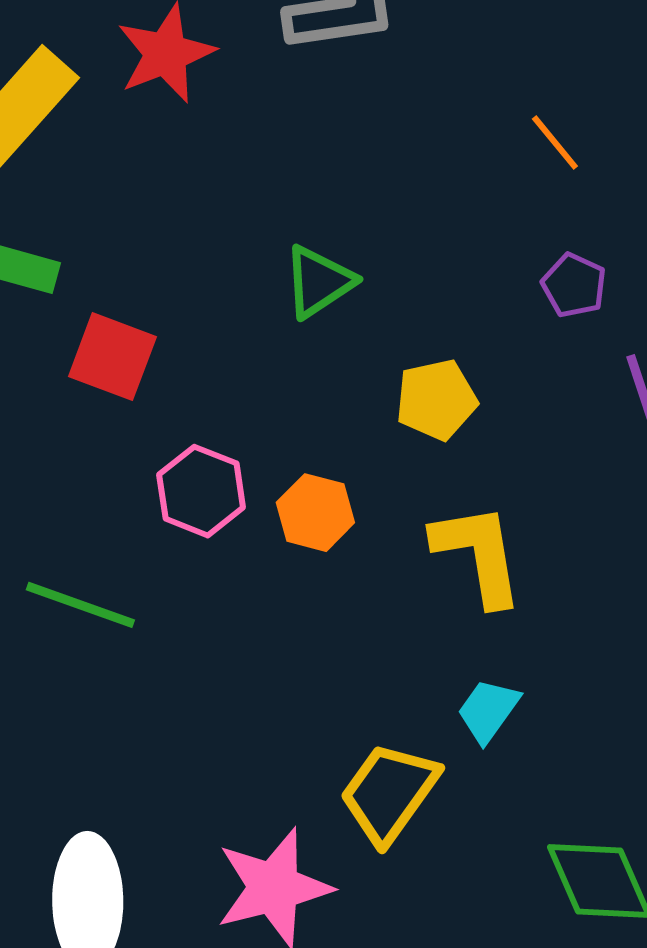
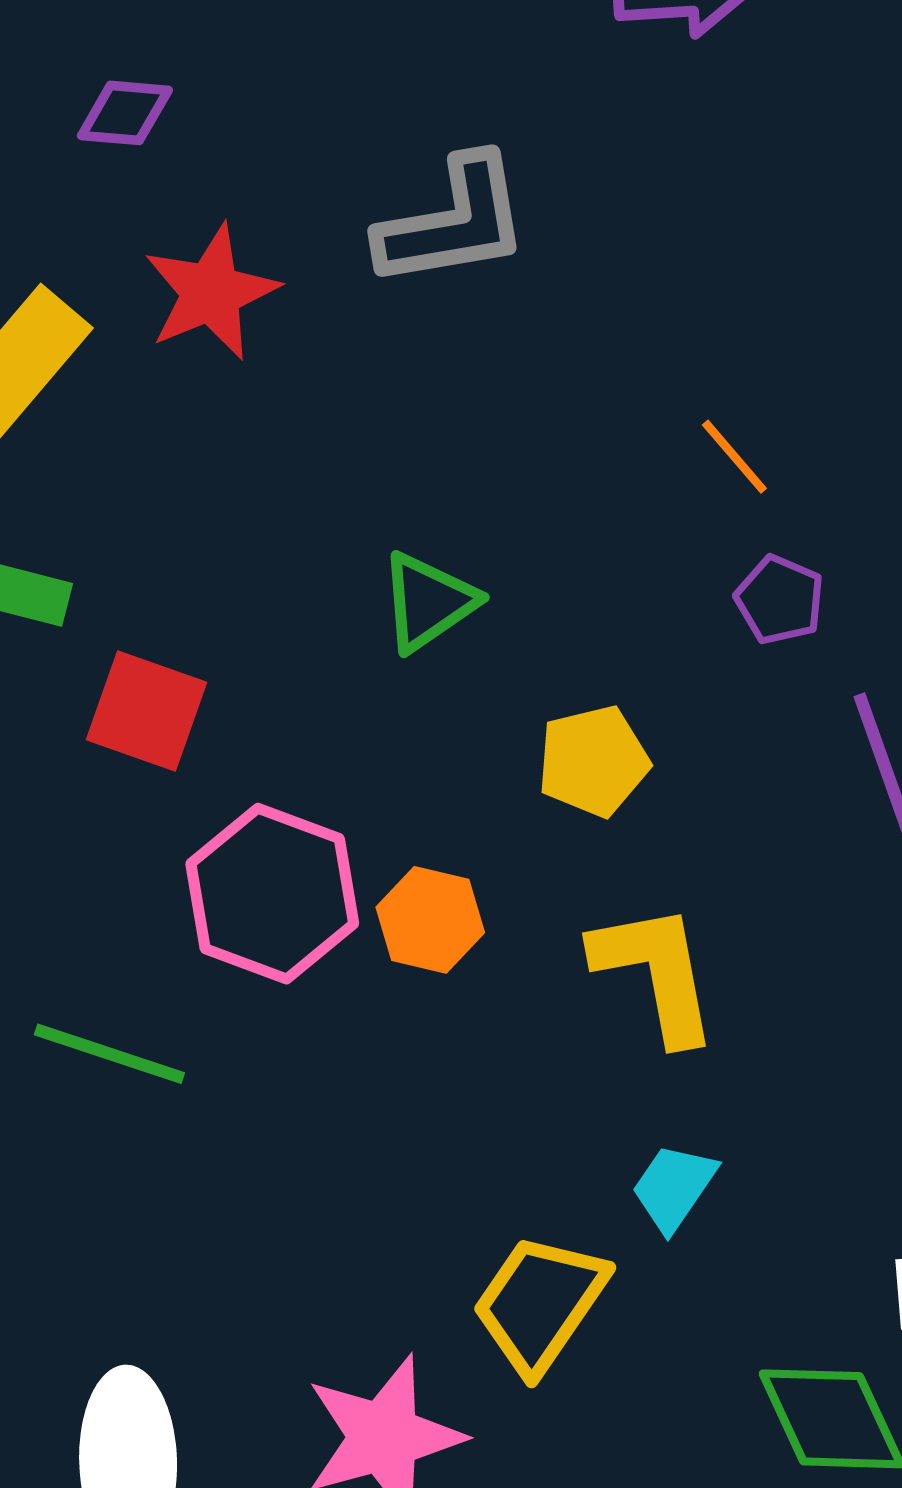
orange line: (555, 143) -> (734, 457), moved
pink hexagon: (201, 491) -> (272, 894), size x1.4

